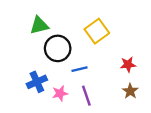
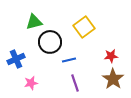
blue cross: (37, 82) -> (16, 59), moved
brown star: (130, 91) -> (113, 79), size x1.5
pink star: (60, 93) -> (31, 83), moved

